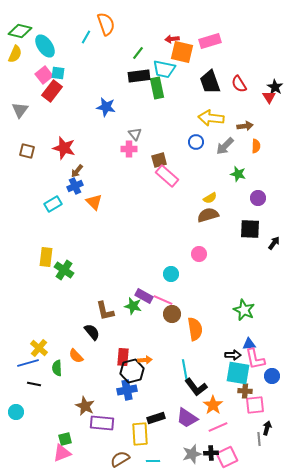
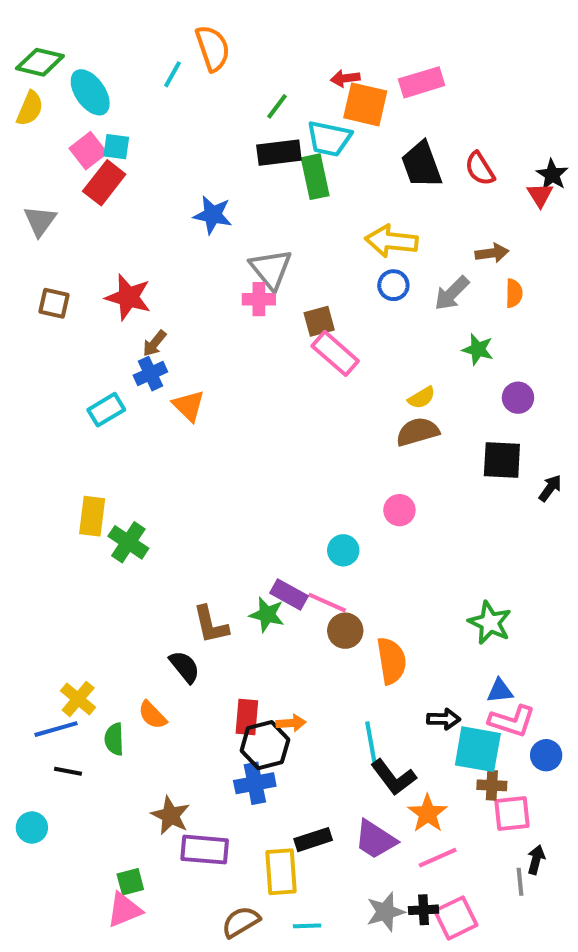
yellow arrow: (211, 118) -> (391, 241), moved
gray triangle: (135, 134) -> (271, 269), size x1.6
black arrow: (233, 355) -> (444, 719), moved
pink L-shape: (255, 359) -> (512, 721), turned -60

